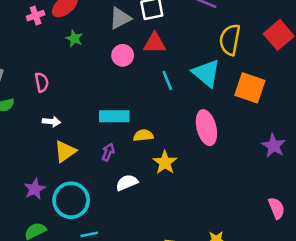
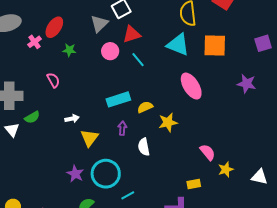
cyan line: (167, 80) -> (138, 60), moved
pink semicircle: (42, 82) -> (53, 80), moved
yellow star: (165, 162) -> (168, 122), turned -30
white semicircle: (127, 183) -> (144, 147), turned -60
pink semicircle: (276, 208) -> (208, 152), moved

